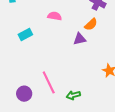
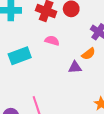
cyan rectangle: (25, 34) -> (20, 56), size x1.5

